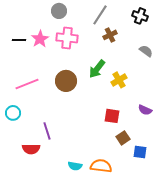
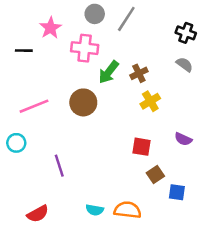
gray circle: (59, 11) -> (95, 14), moved
black cross: (140, 16) -> (186, 33), moved
brown cross: (110, 35) -> (139, 73), moved
pink star: (40, 39) -> (50, 28), moved
green arrow: (97, 69) -> (109, 72), moved
red semicircle: (31, 149) -> (38, 214), moved, turned -30

